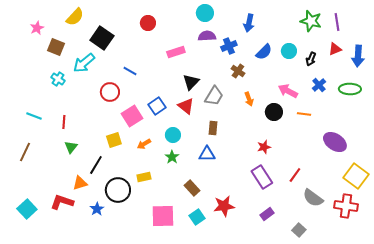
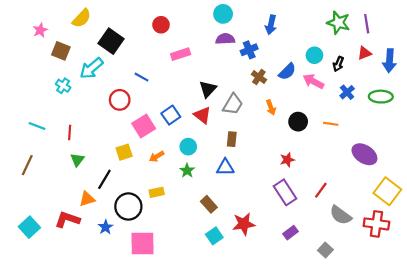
pink rectangle: (176, 52) -> (181, 54), moved
blue semicircle: (264, 52) -> (287, 72), moved
pink arrow: (288, 91) -> (313, 81), moved
pink square: (163, 216) -> (143, 243), moved

